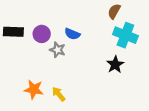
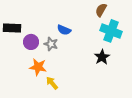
purple circle: (42, 34) -> (31, 42), moved
orange star: (34, 89) -> (38, 67), moved

